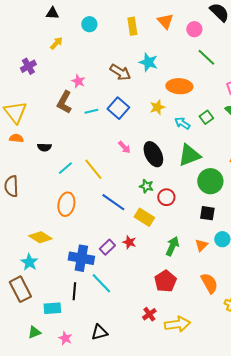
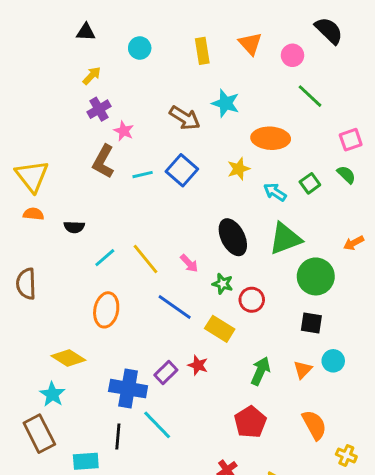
purple cross: (28, 66) -> (99, 109), moved
pink arrow: (124, 147) -> (189, 263), moved

